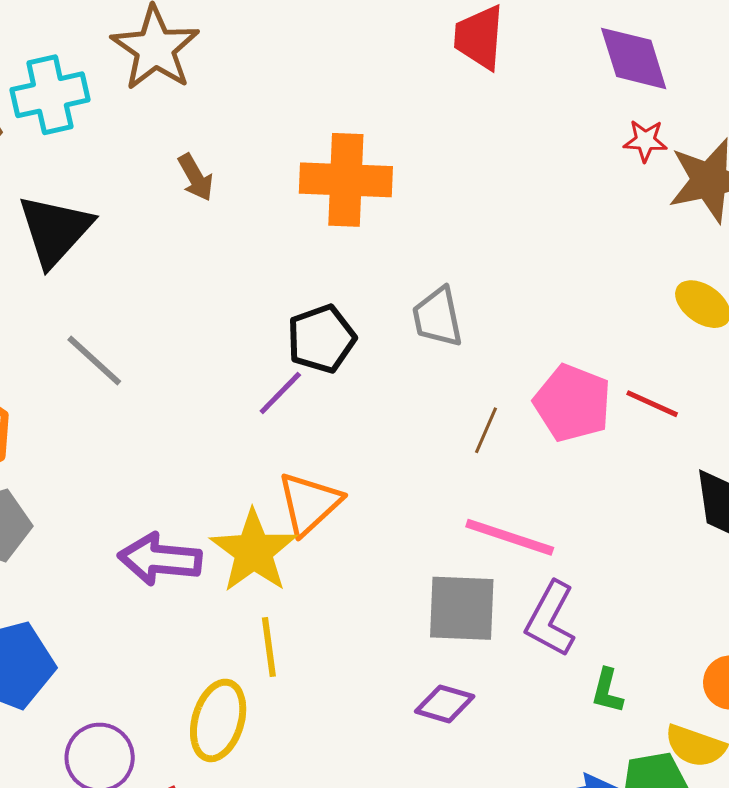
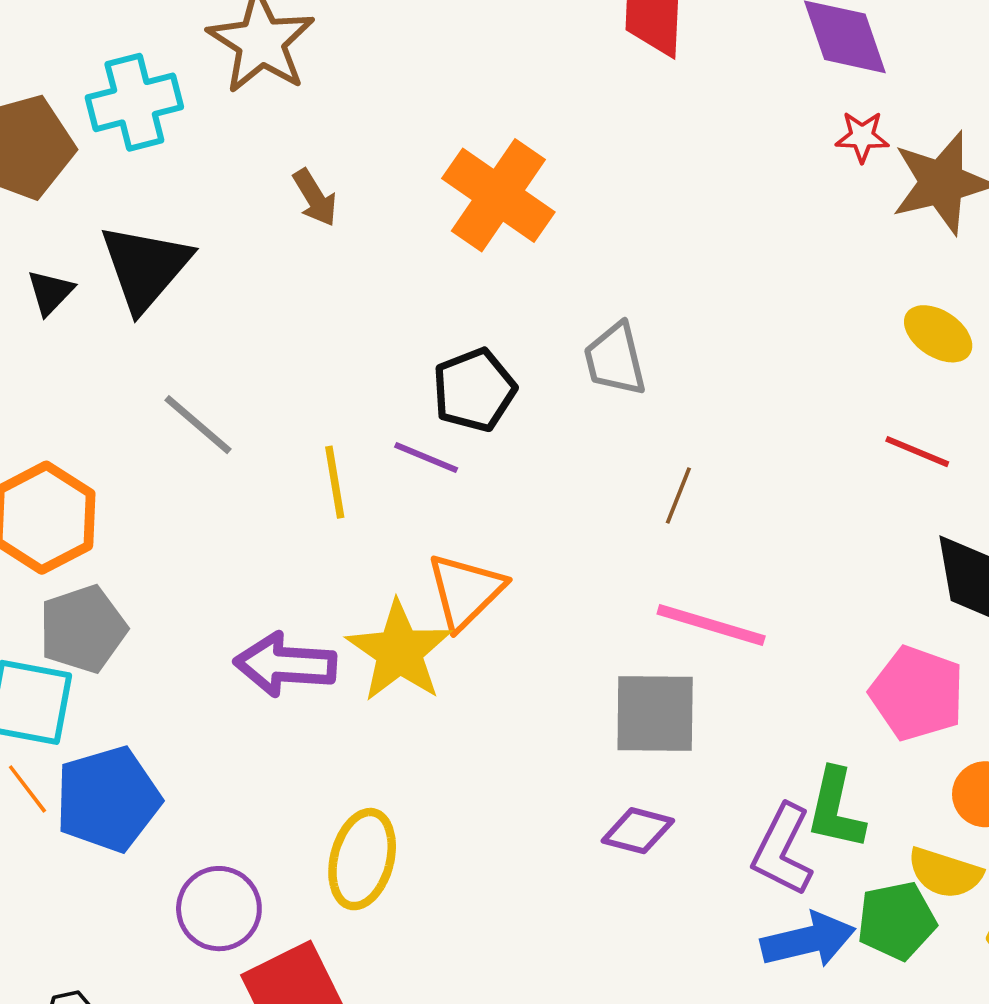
orange cross: (346, 180) -> (498, 195), turned 34
purple line: (280, 393) -> (426, 458), turned 70
pink pentagon: (572, 403) -> (917, 693), moved
red line: (652, 404) -> (917, 452), moved
purple L-shape: (551, 619) -> (782, 850), moved
yellow line: (269, 647) -> (335, 482), moved
green L-shape: (607, 691) -> (836, 809), size x1.5

